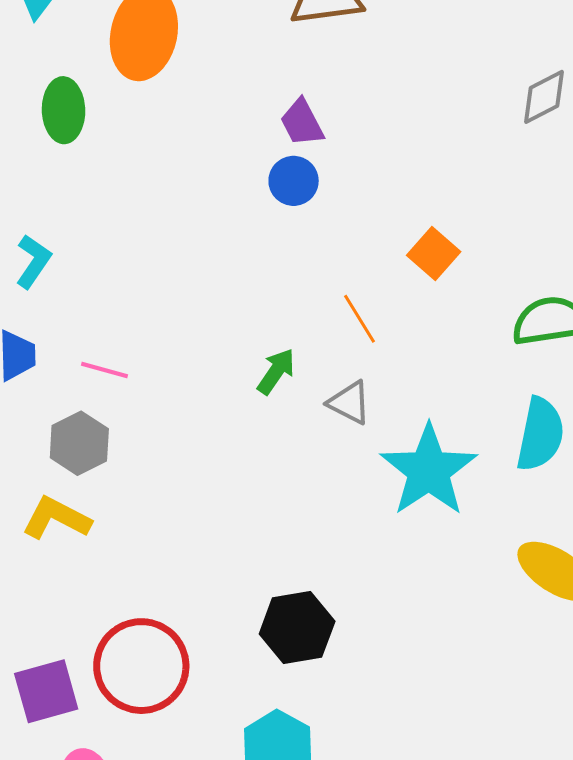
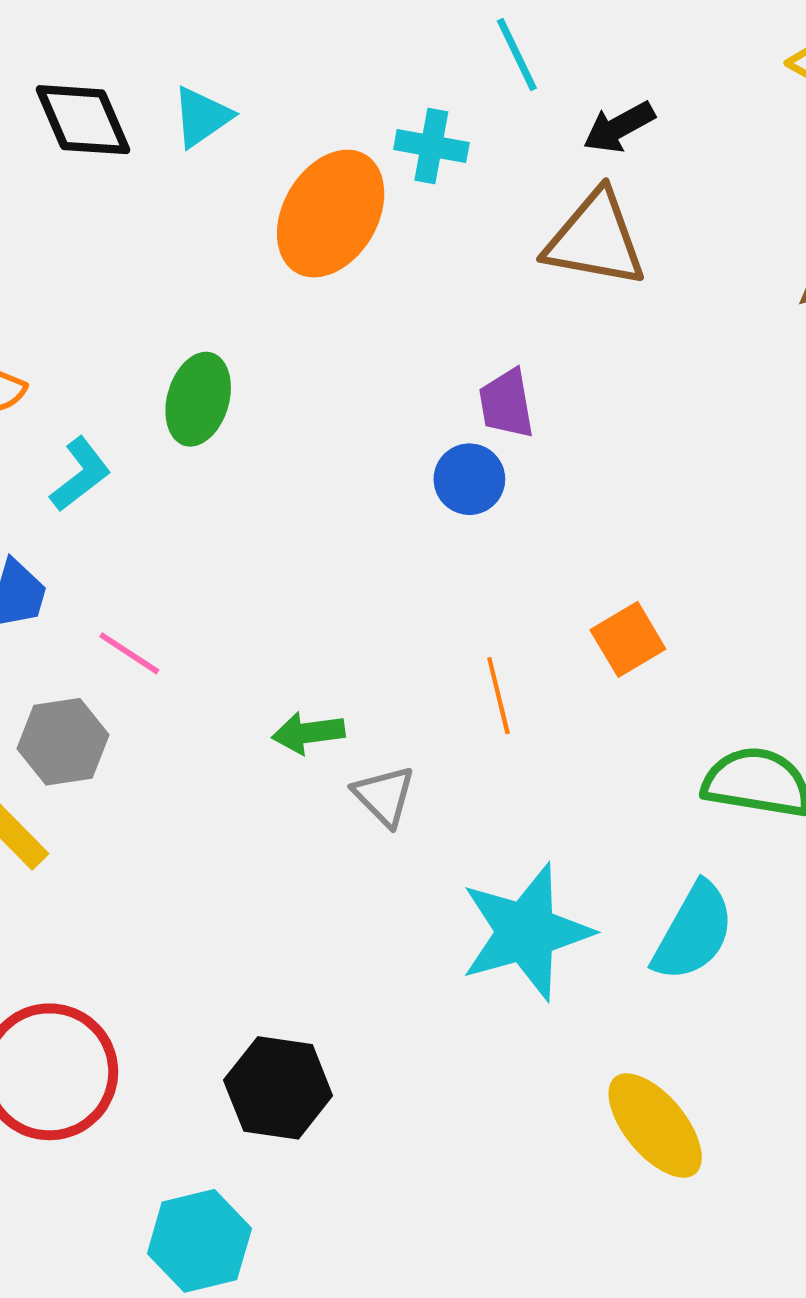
green ellipse: (64, 110) -> (198, 399), moved
green arrow: (276, 371) -> (308, 733), moved, turned -150
gray triangle: (349, 403) -> (384, 796), moved

